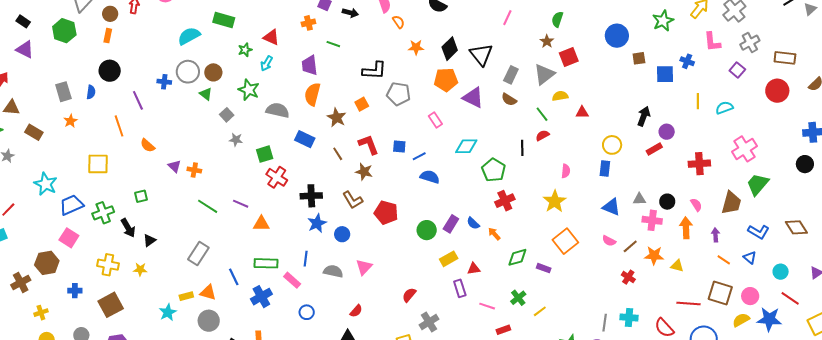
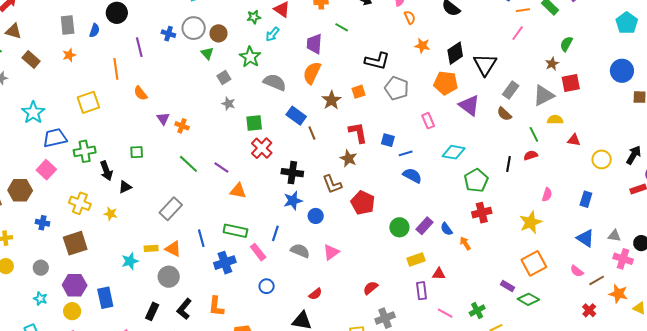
yellow circle: (612, 145) -> (602, 159), moved
brown line: (338, 154) -> (312, 133), moved
yellow square: (98, 164) -> (88, 102), turned -30
green square: (141, 196) -> (137, 152), moved
green diamond: (517, 257) -> (528, 299), moved, turned 35

